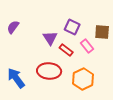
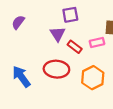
purple square: (72, 27) -> (70, 15), moved, turned -35
pink rectangle: (87, 46) -> (97, 42), turned -64

